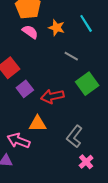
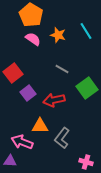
gray line: (71, 56) -> (62, 69), moved
gray L-shape: (74, 136) -> (62, 138), moved
pink cross: (86, 162) -> (86, 162), turned -32

